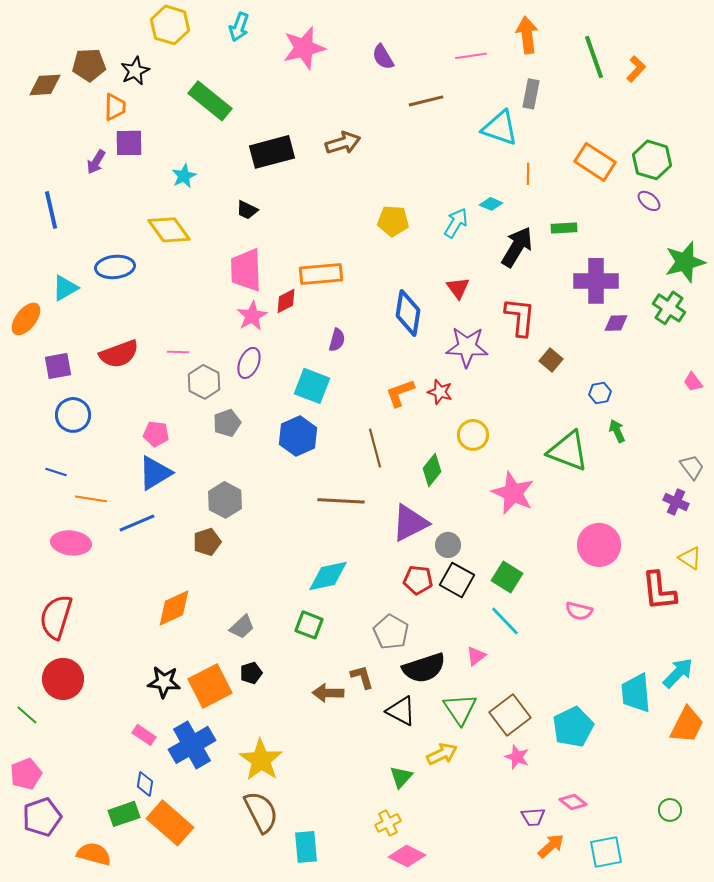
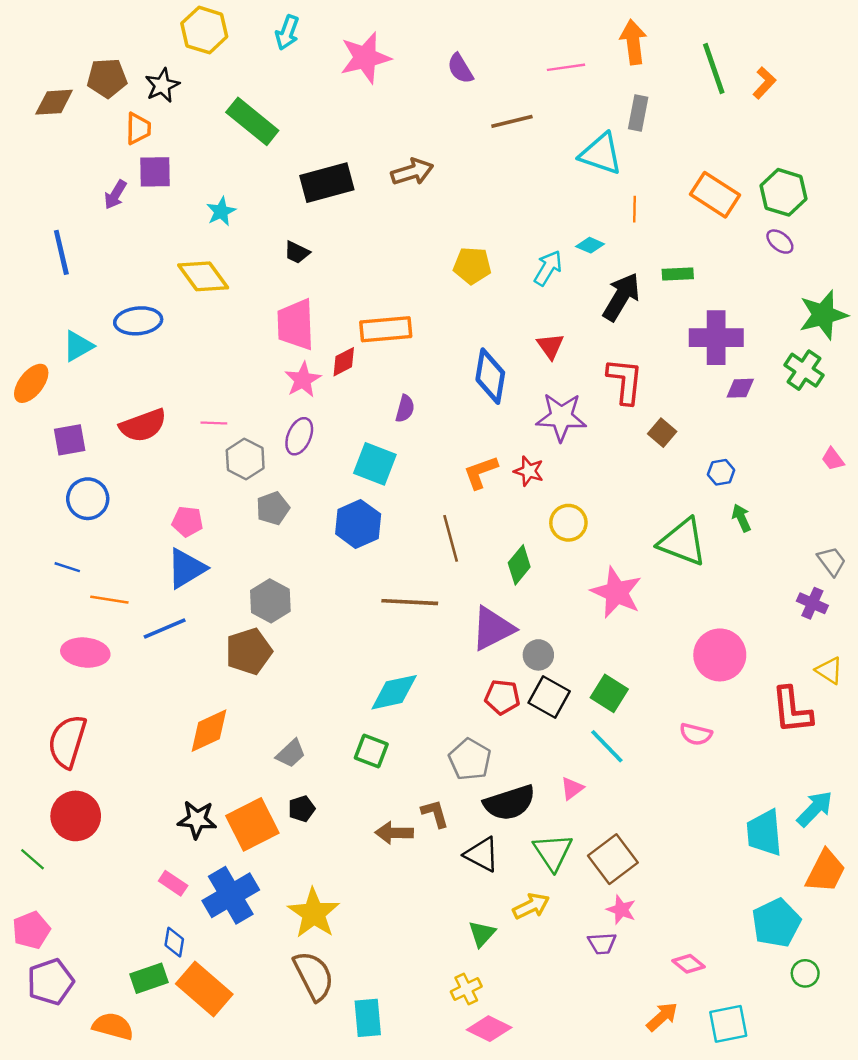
brown pentagon: (207, 542) -> (249, 651), size x1.4
cyan pentagon: (573, 727) -> (776, 923), moved
purple trapezoid: (533, 817) -> (602, 943), moved

